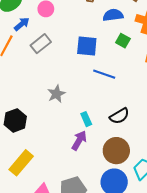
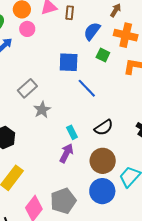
blue semicircle: (113, 15) -> (92, 31), turned -42
gray rectangle: (41, 44) -> (27, 88), moved
blue line: (104, 74) -> (87, 88), turned 30

